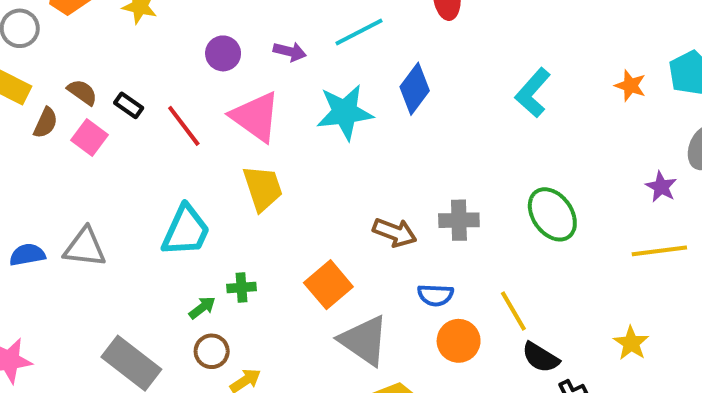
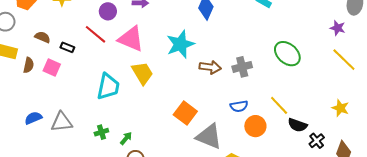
brown semicircle: (82, 92) -> (43, 37), moved
cyan star: (345, 112) -> (180, 44), moved
red line: (184, 126) -> (95, 34), moved
cyan trapezoid: (186, 231) -> (108, 87), moved
brown arrow: (395, 233) -> (210, 67), moved
yellow line: (659, 251) -> (344, 60), turned 64
blue semicircle: (27, 255) -> (33, 118), moved
green cross: (242, 287) -> (101, 132), moved

